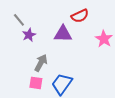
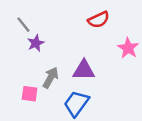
purple triangle: (63, 34) -> (84, 70), moved
pink square: (36, 83) -> (30, 94), moved

